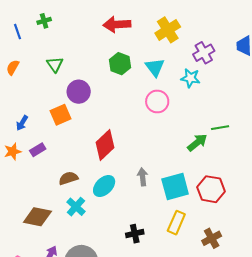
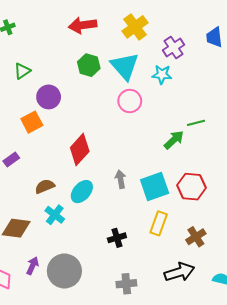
green triangle: (55, 64) -> (22, 71), turned 36
cyan triangle: (155, 67) -> (125, 66), size x1.4

